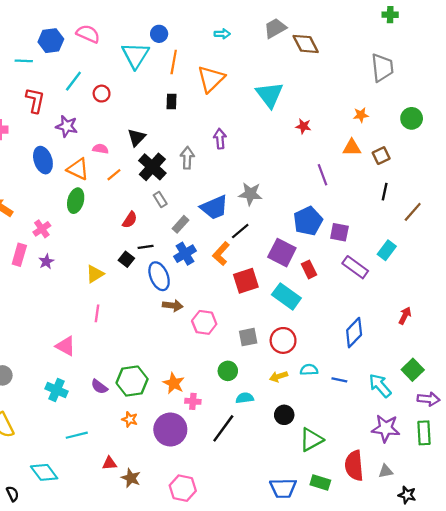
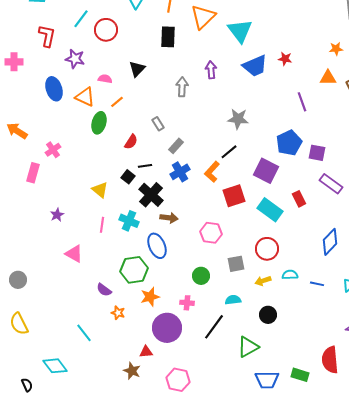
red circle: (102, 94) -> (106, 30), size x1.5
cyan triangle: (270, 95) -> (240, 31), moved
black rectangle: (171, 101) -> (168, 37), size x1.5
black cross: (152, 167) -> (151, 195), moved
green ellipse: (76, 201) -> (99, 123), moved
blue trapezoid: (214, 207) -> (255, 66), moved
purple star: (46, 262) -> (57, 215), moved
red rectangle: (309, 269) -> (299, 199), moved
yellow triangle: (95, 274) -> (100, 190), turned -48
blue ellipse: (159, 276) -> (157, 246), moved
pink hexagon: (204, 322) -> (211, 233), moved
gray square: (248, 337) -> (236, 264), moved
green circle: (228, 371) -> (201, 276), moved
green hexagon: (132, 381) -> (134, 270), moved
orange star: (174, 383) -> (150, 297), moved, turned 30
cyan cross: (56, 390) -> (129, 221), moved
orange star: (130, 419) -> (118, 313), moved
cyan line: (77, 435) -> (84, 333), turned 66
green triangle: (311, 440) -> (248, 347), moved
red triangle: (109, 463) -> (146, 352), moved

